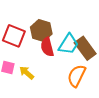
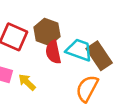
cyan trapezoid: (68, 44) -> (79, 50), turned -105

